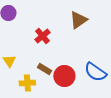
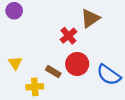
red cross: (42, 36) -> (68, 36), moved
red circle: (64, 76) -> (77, 64), moved

